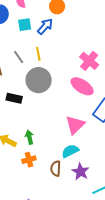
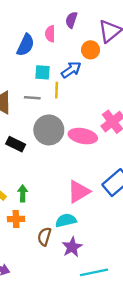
cyan square: (25, 25) -> (42, 72), moved
yellow line: (38, 54) -> (57, 90), moved
gray line: (19, 57) -> (32, 98), turned -64
pink ellipse: (82, 86) -> (83, 136), moved, turned -35

